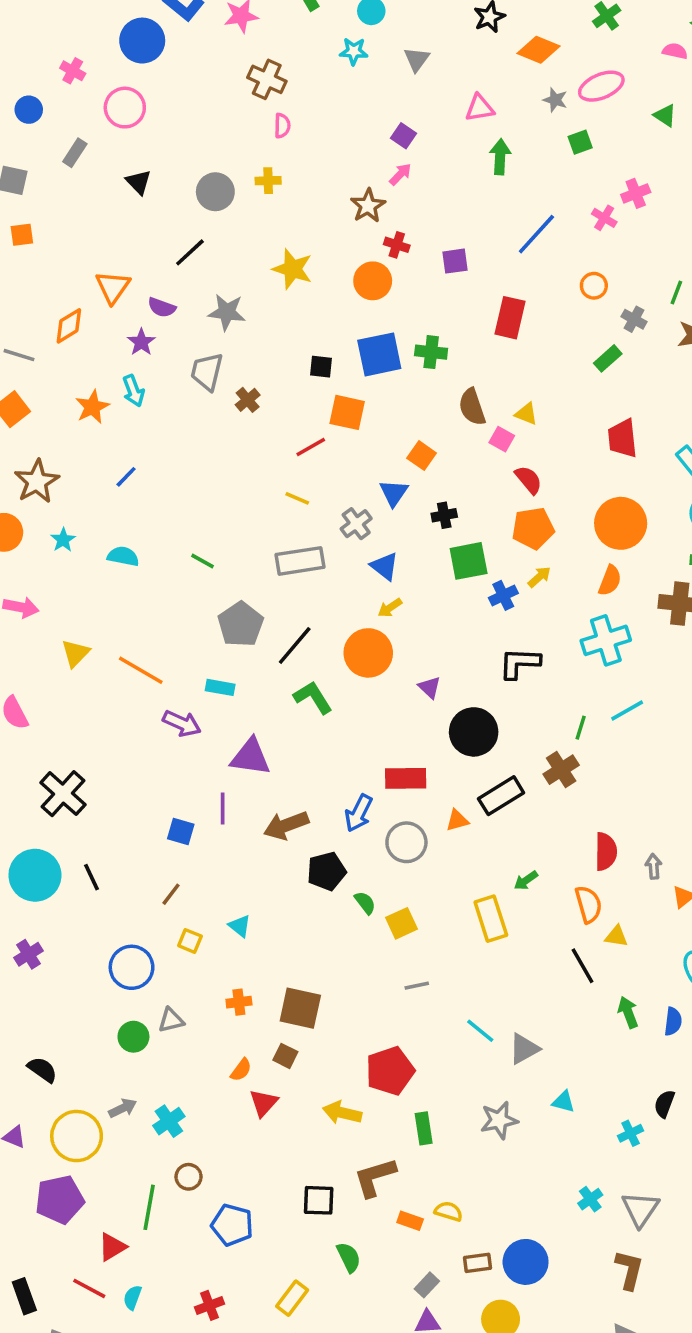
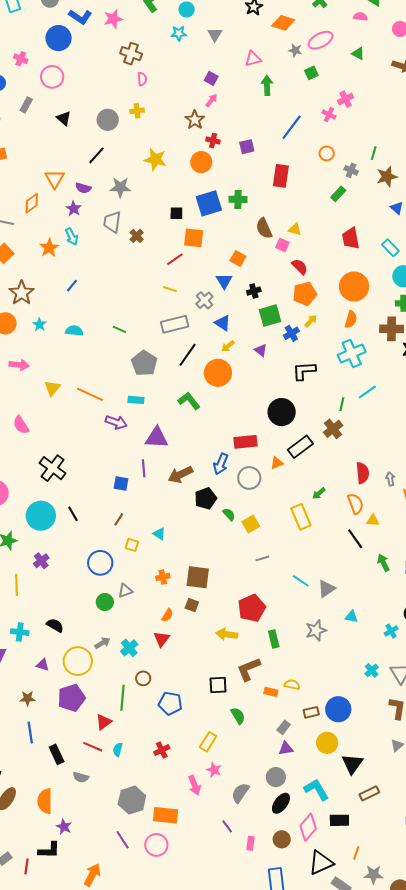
black line: (295, 645) -> (188, 355), moved
purple triangle: (430, 687) -> (261, 350), moved
red triangle: (263, 1103) -> (162, 639), moved

